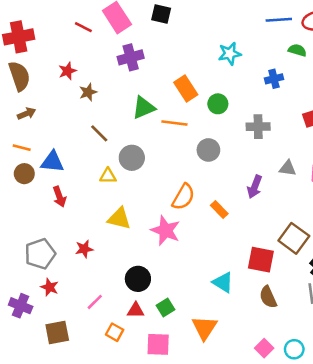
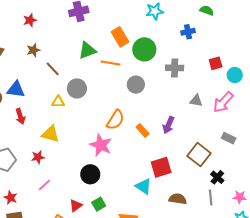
brown star: (88, 92) -> (33, 50), moved
green circle: (218, 104) -> (144, 49), size x1.5
purple arrow: (255, 187) -> (168, 125), moved
yellow triangle: (119, 218) -> (51, 134), moved
red square: (261, 260) -> (161, 167), moved, turned -30
black circle: (138, 279) -> (90, 174), moved
red star: (50, 287) -> (11, 198), moved
brown semicircle: (268, 297) -> (178, 199), turned 120
pink line: (95, 302) -> (44, 185), moved
red triangle: (136, 310) -> (76, 206), turned -40

